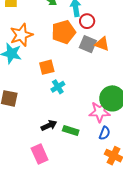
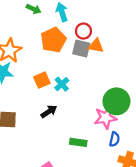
red circle: (87, 21) -> (83, 31), moved
cyan cross: (58, 87) -> (62, 84), moved
black arrow: (49, 125) -> (49, 111), moved

